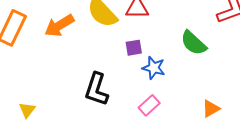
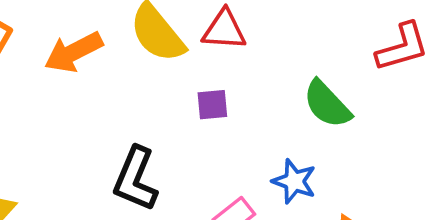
blue star: (154, 68) -> (294, 181), moved

